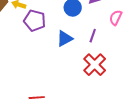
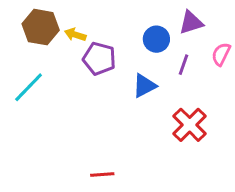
purple line: (93, 36) -> (183, 65), moved

